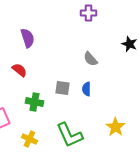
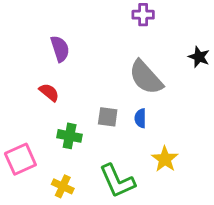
gray semicircle: (90, 59) -> (146, 77), size x1.8
yellow star: (115, 127) -> (165, 159), moved

